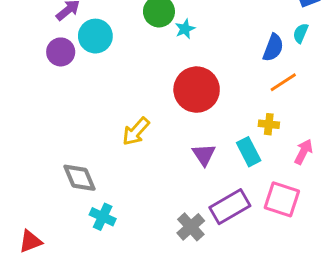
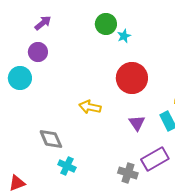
cyan circle: (95, 36) -> (20, 78), moved
yellow arrow: (136, 131) -> (90, 107), turned 60
gray cross: (191, 227) -> (128, 173), turned -30

